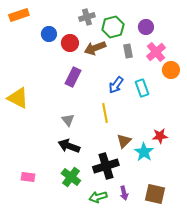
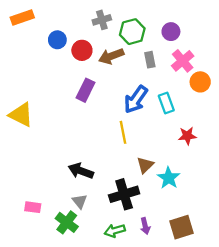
blue arrow: (116, 85) -> (136, 100), size x1.4
gray triangle: (68, 120) -> (80, 201), moved
red star: (160, 136) -> (187, 136), moved
green cross: (71, 177) -> (67, 222), moved
brown square: (155, 194) -> (181, 227), turned -30

